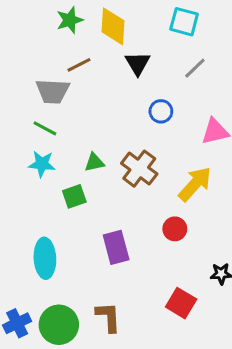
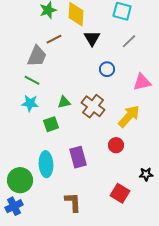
gray trapezoid: (53, 91) -> (37, 56), turned -70
cyan ellipse: (45, 258) -> (46, 164), moved
green circle: (59, 325) -> (20, 180), moved

